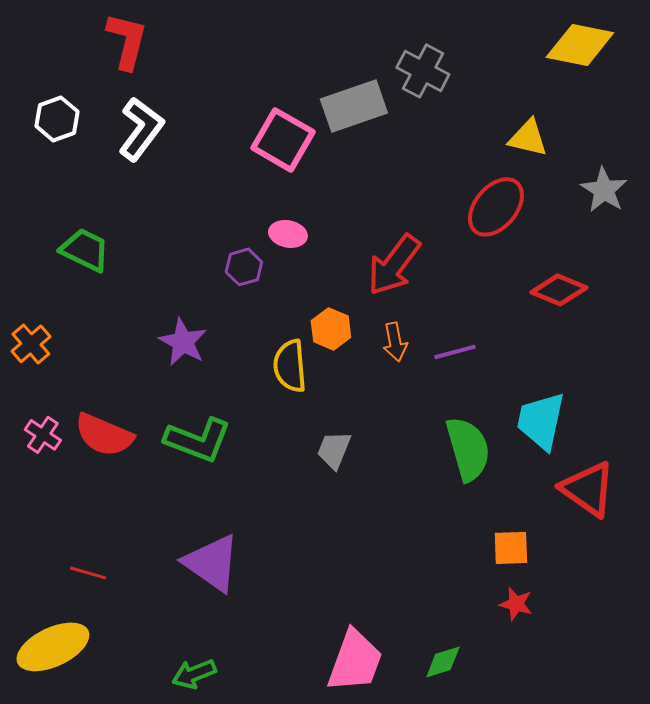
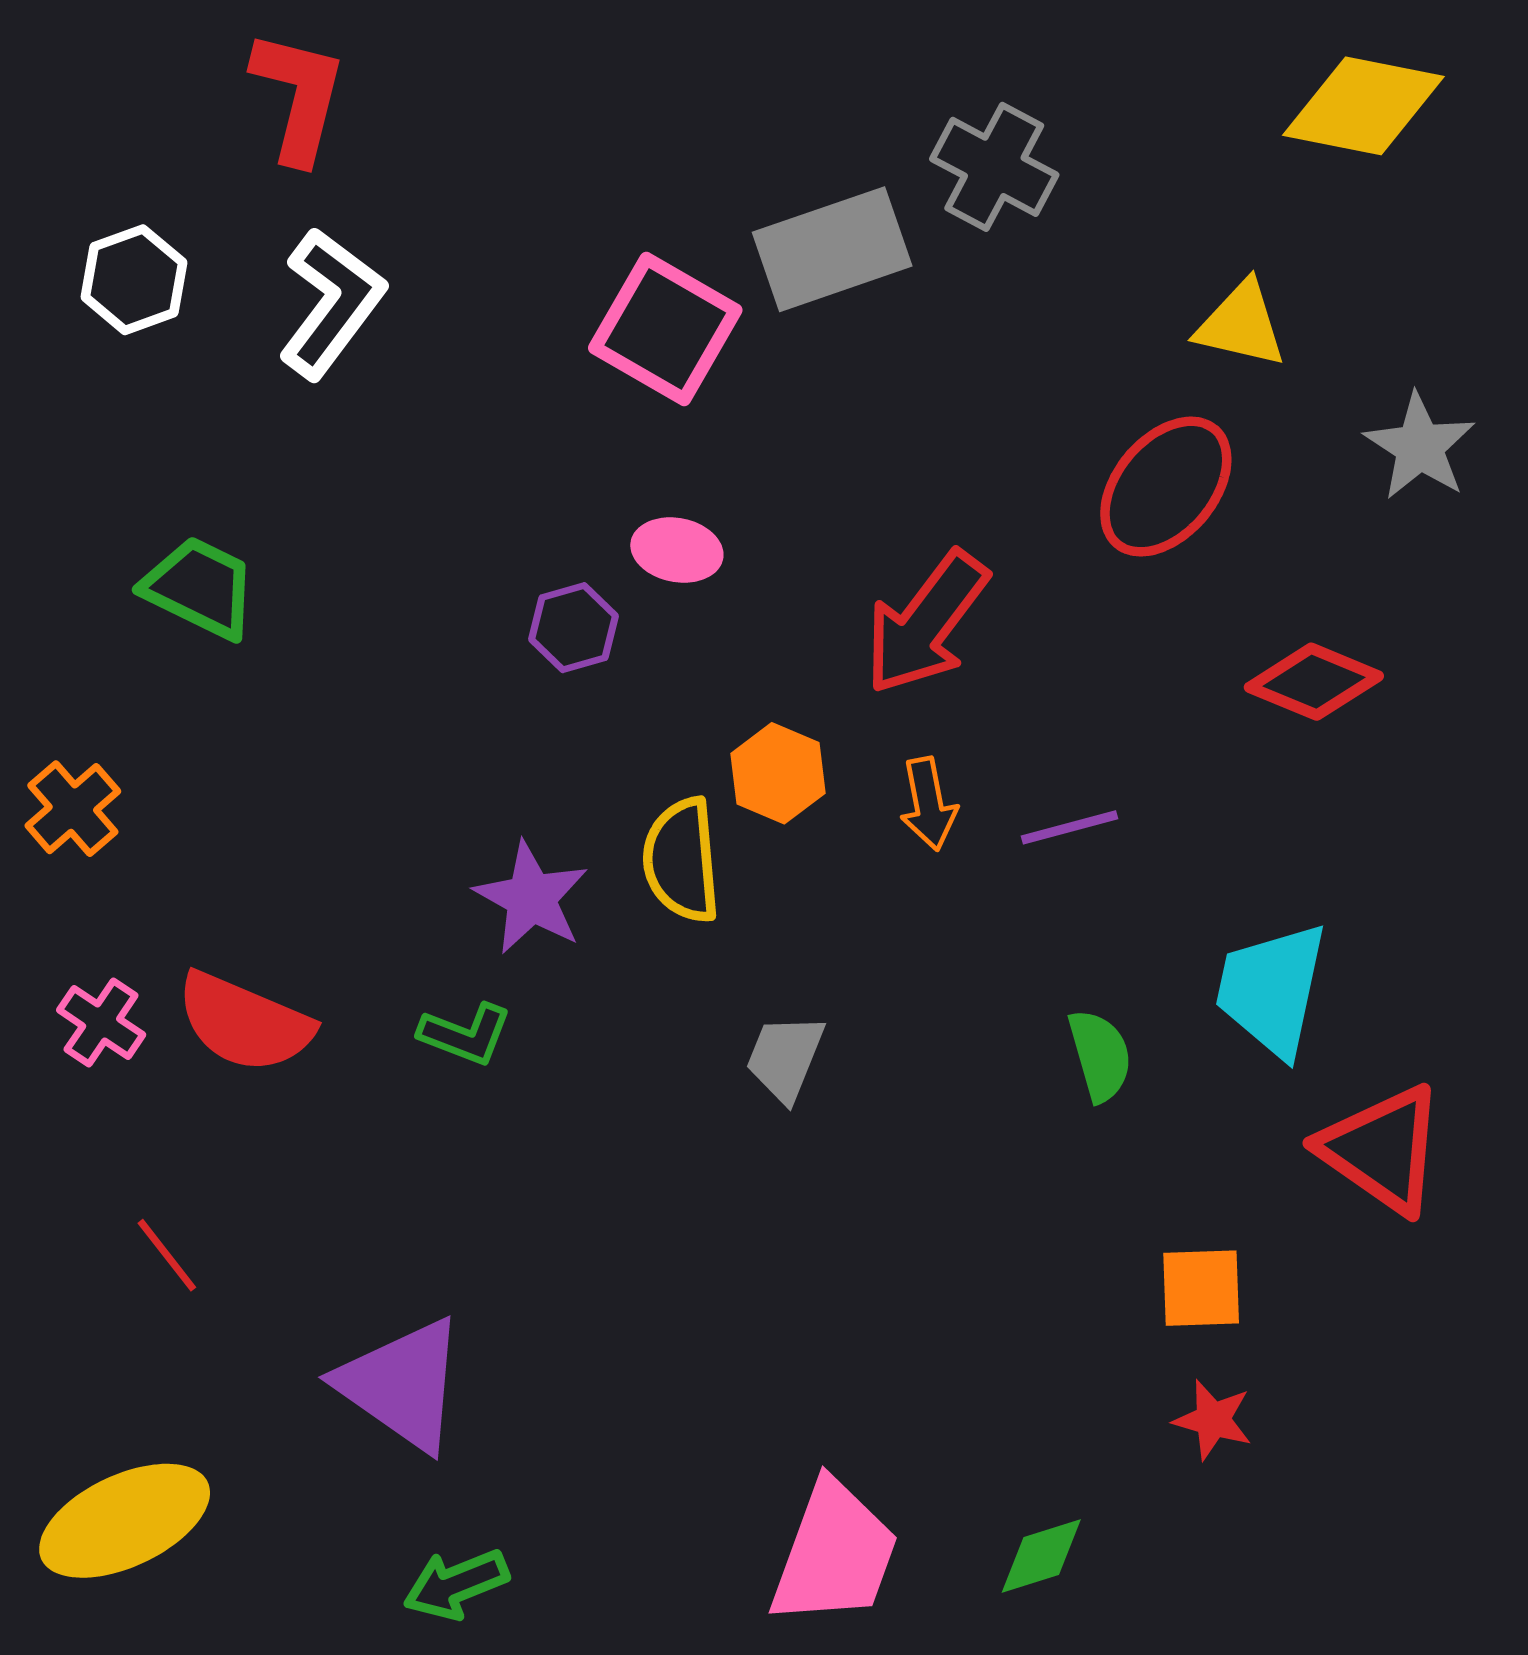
purple star: (183, 342) -> (531, 898), moved
green L-shape: (198, 440) -> (465, 1034), size x0.6
green semicircle: (468, 449) -> (1100, 1055), size x0.6
purple triangle: (212, 563) -> (402, 1384), moved
red line: (88, 573) -> (167, 1255), moved, turned 36

